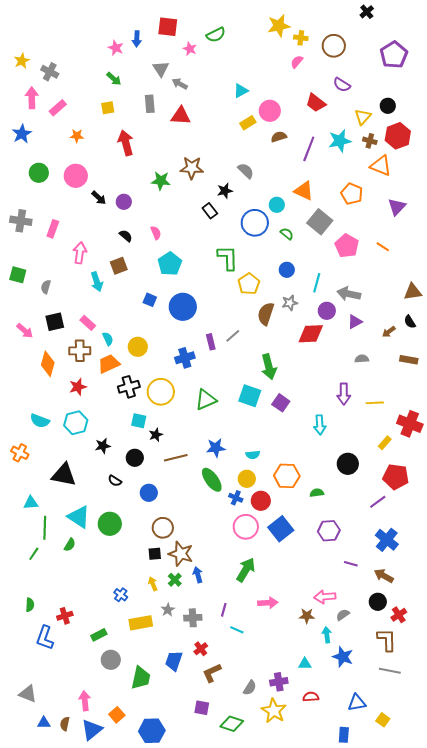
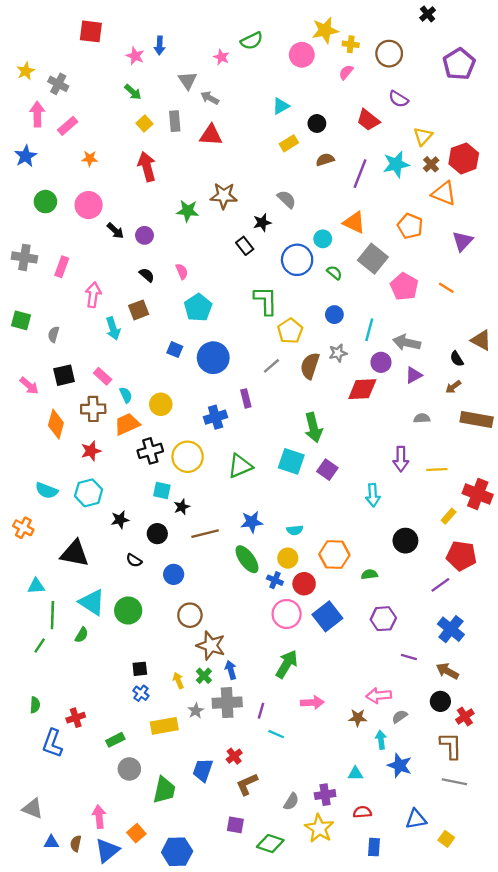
red square: (168, 27) -> (91, 31), moved
black circle: (388, 106) -> (317, 123), moved
yellow square: (108, 108) -> (144, 123), moved, turned -32
pink circle: (270, 111) -> (302, 55), moved
brown cross: (370, 141) -> (431, 164), turned 32
brown triangle: (413, 292) -> (481, 340), turned 36
black semicircle: (410, 322) -> (457, 359), moved
gray line: (233, 336) -> (271, 366), moved
brown rectangle: (409, 360) -> (477, 419), size x1.5
black square: (155, 554) -> (140, 669), moved
gray cross: (193, 618) -> (227, 703), moved, size x1.4
blue rectangle: (344, 735) -> (374, 847), moved

